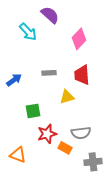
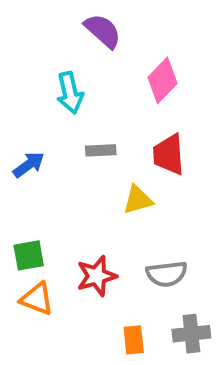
cyan arrow: (28, 32) -> (70, 93), moved, turned 30
green square: (33, 111) -> (29, 255), moved
orange rectangle: (65, 148) -> (134, 340), moved, turned 56
orange triangle: (18, 155) -> (37, 299), moved

